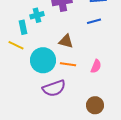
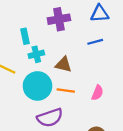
cyan cross: (37, 15) -> (36, 54), moved
cyan rectangle: (23, 27) -> (25, 36), moved

